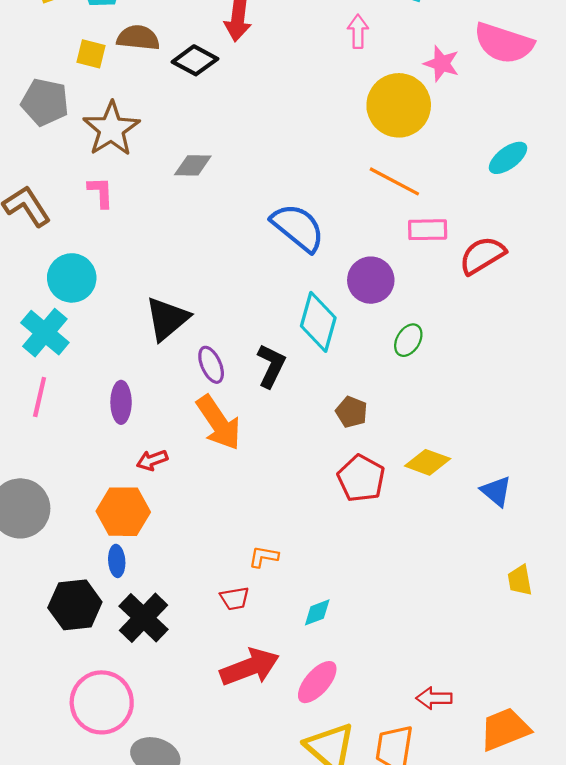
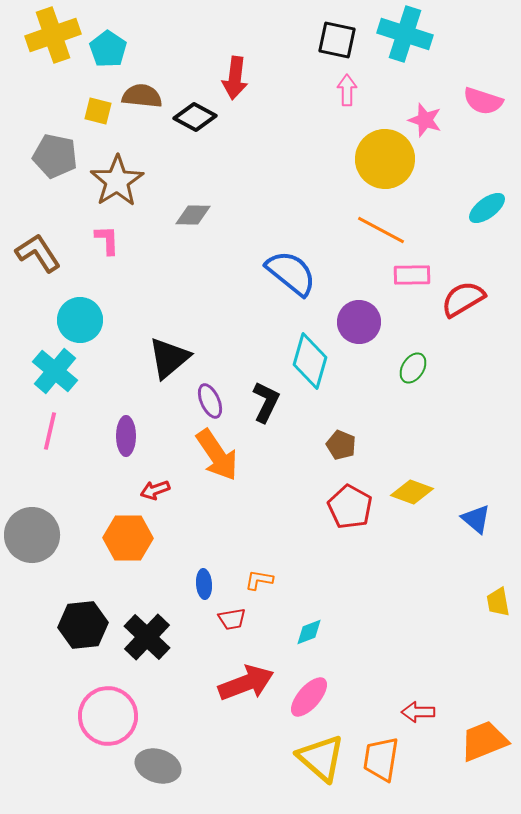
pink semicircle: (504, 43) -> (483, 101), size x0.7
green ellipse: (408, 340) -> (413, 368), moved
blue ellipse: (117, 561) -> (204, 584), moved

